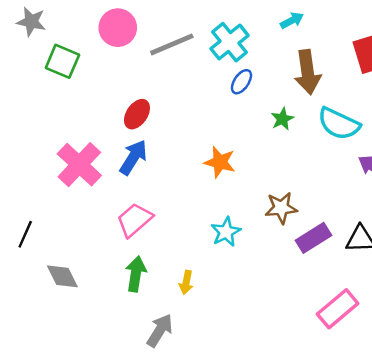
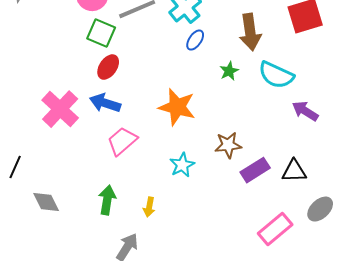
green square: (62, 61) -> (101, 33), moved
blue arrow: (133, 157) -> (105, 103), turned -104
orange star: (220, 162) -> (177, 107), size x1.4
pink trapezoid: (135, 220) -> (122, 141), moved

